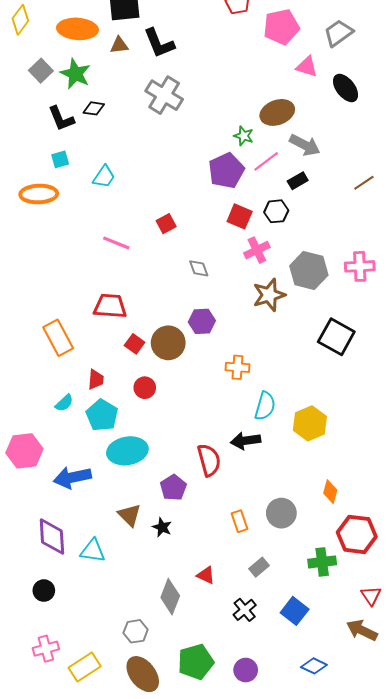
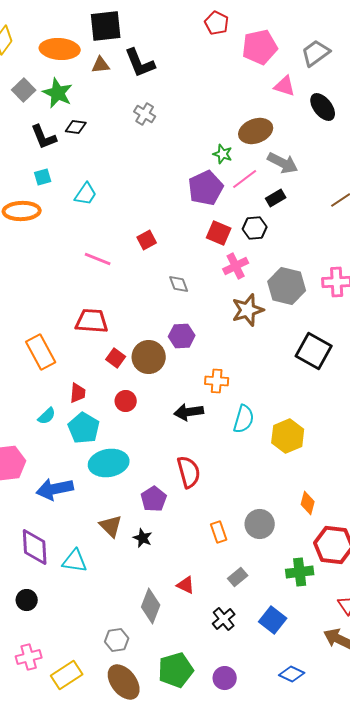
gray cross: (164, 95) -> (145, 114), size x0.6
black arrow: (246, 441) -> (189, 412), moved

